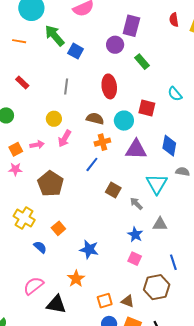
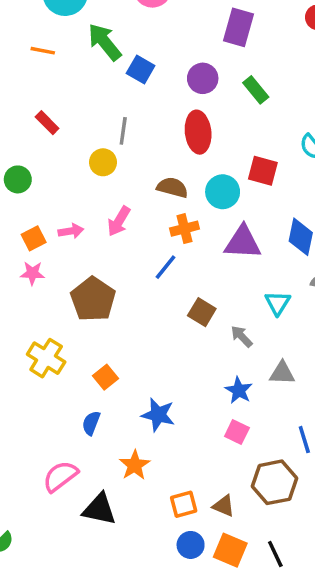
purple circle: (115, 45) -> (203, 78), moved
yellow circle: (54, 119) -> (103, 162), moved
cyan triangle: (157, 184) -> (278, 303), size x0.7
blue semicircle: (40, 247) -> (91, 423), moved, turned -112

